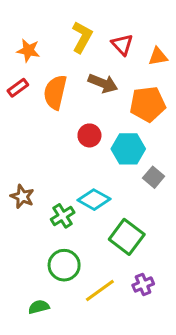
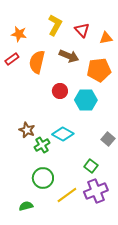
gray square: (154, 177) -> (108, 139), moved
brown star: (22, 197) -> (27, 130), moved
green square: (127, 237) -> (91, 166), moved, size x0.6
purple cross: (143, 285) -> (96, 191), size x1.6

